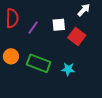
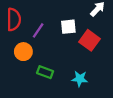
orange circle: (11, 56) -> (23, 52), moved
green rectangle: (39, 63) -> (45, 72), size x0.6

